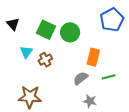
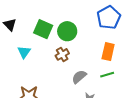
orange rectangle: (93, 57) -> (108, 52), moved
brown cross: (45, 60) -> (62, 54), moved

